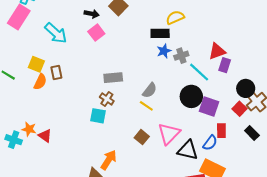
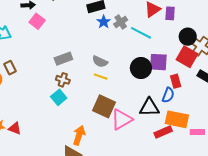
purple rectangle: (225, 65) -> (170, 13), moved
gray semicircle: (150, 90) -> (100, 62), turned 91
black circle: (191, 96) -> (141, 68), moved
red square: (240, 109) -> (187, 57), size x1.5
cyan square: (98, 116) -> (59, 97), turned -35
pink triangle: (169, 134) -> (122, 119), moved, turned 30
brown square: (142, 137) -> (104, 106), size x1.6

